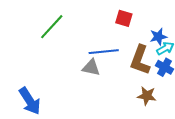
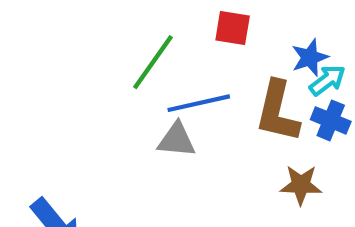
green line: (52, 27) -> (153, 62), moved

